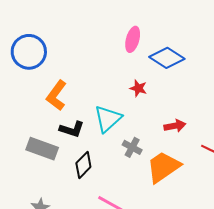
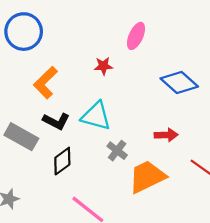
blue diamond: (167, 58) -> (179, 82), moved
red star: (138, 88) -> (103, 66), moved, turned -30
cyan triangle: (108, 119) -> (96, 116), turned 48

